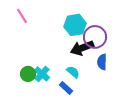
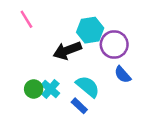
black arrow: (82, 48) -> (67, 51), moved
blue semicircle: (102, 62) -> (123, 75), turned -42
cyan semicircle: (73, 72) -> (88, 87), size x1.5

